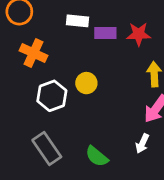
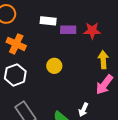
white hexagon: (52, 96) -> (15, 75), moved
white arrow: (142, 143) -> (83, 110), moved

